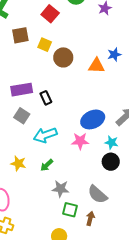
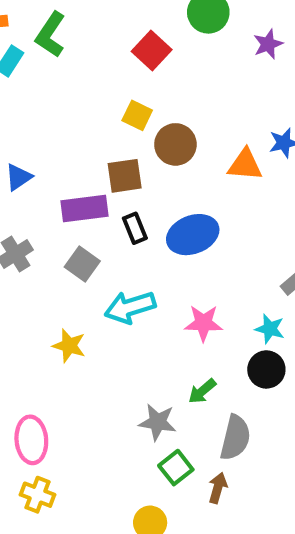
brown square: (20, 35) -> (125, 176), moved
blue ellipse: (93, 119) -> (193, 235), moved
yellow star: (18, 163) -> (69, 346), moved
green arrow: (47, 165) -> (202, 391), moved
gray semicircle: (97, 194) -> (235, 438), turned -120
green square: (70, 210) -> (176, 468), turned 35

